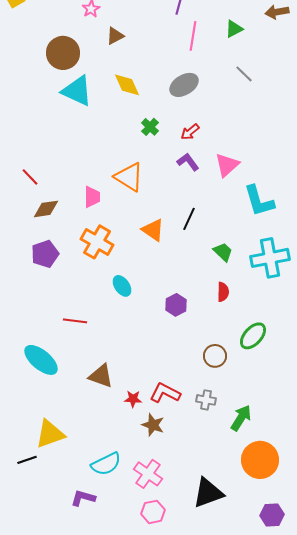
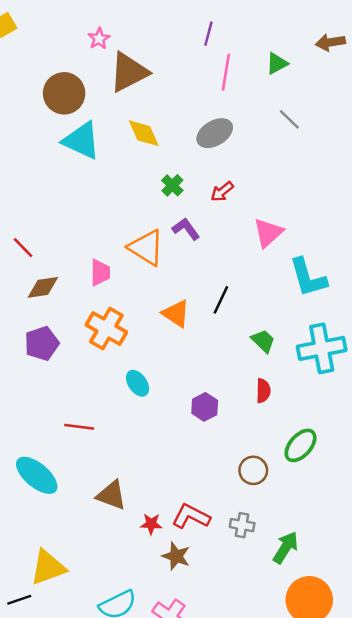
brown triangle: (115, 36) -> (129, 72), size x1.8
purple L-shape: (188, 162) -> (186, 229), moved

